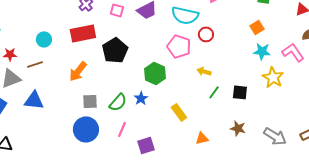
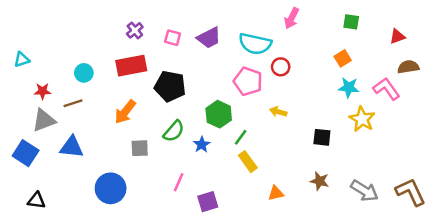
black pentagon: (115, 50) -> (170, 86), turned -30
green line: (214, 92) -> (241, 137), moved
green semicircle: (118, 102) -> (174, 131), moved
blue circle: (86, 129) -> (111, 188), moved

